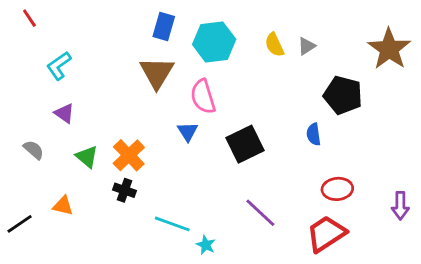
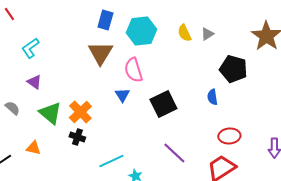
green triangle: (87, 157) -> (50, 113), size x1.4
cyan line: (172, 224) -> (111, 161), turned -45

